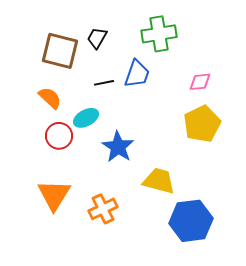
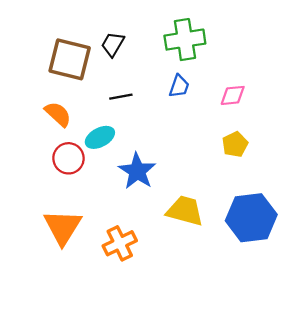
blue trapezoid: (137, 74) -> (179, 86), moved, size x0.7
yellow pentagon: (202, 124) -> (235, 144), size x0.6
blue hexagon: (191, 221) -> (251, 218), moved

